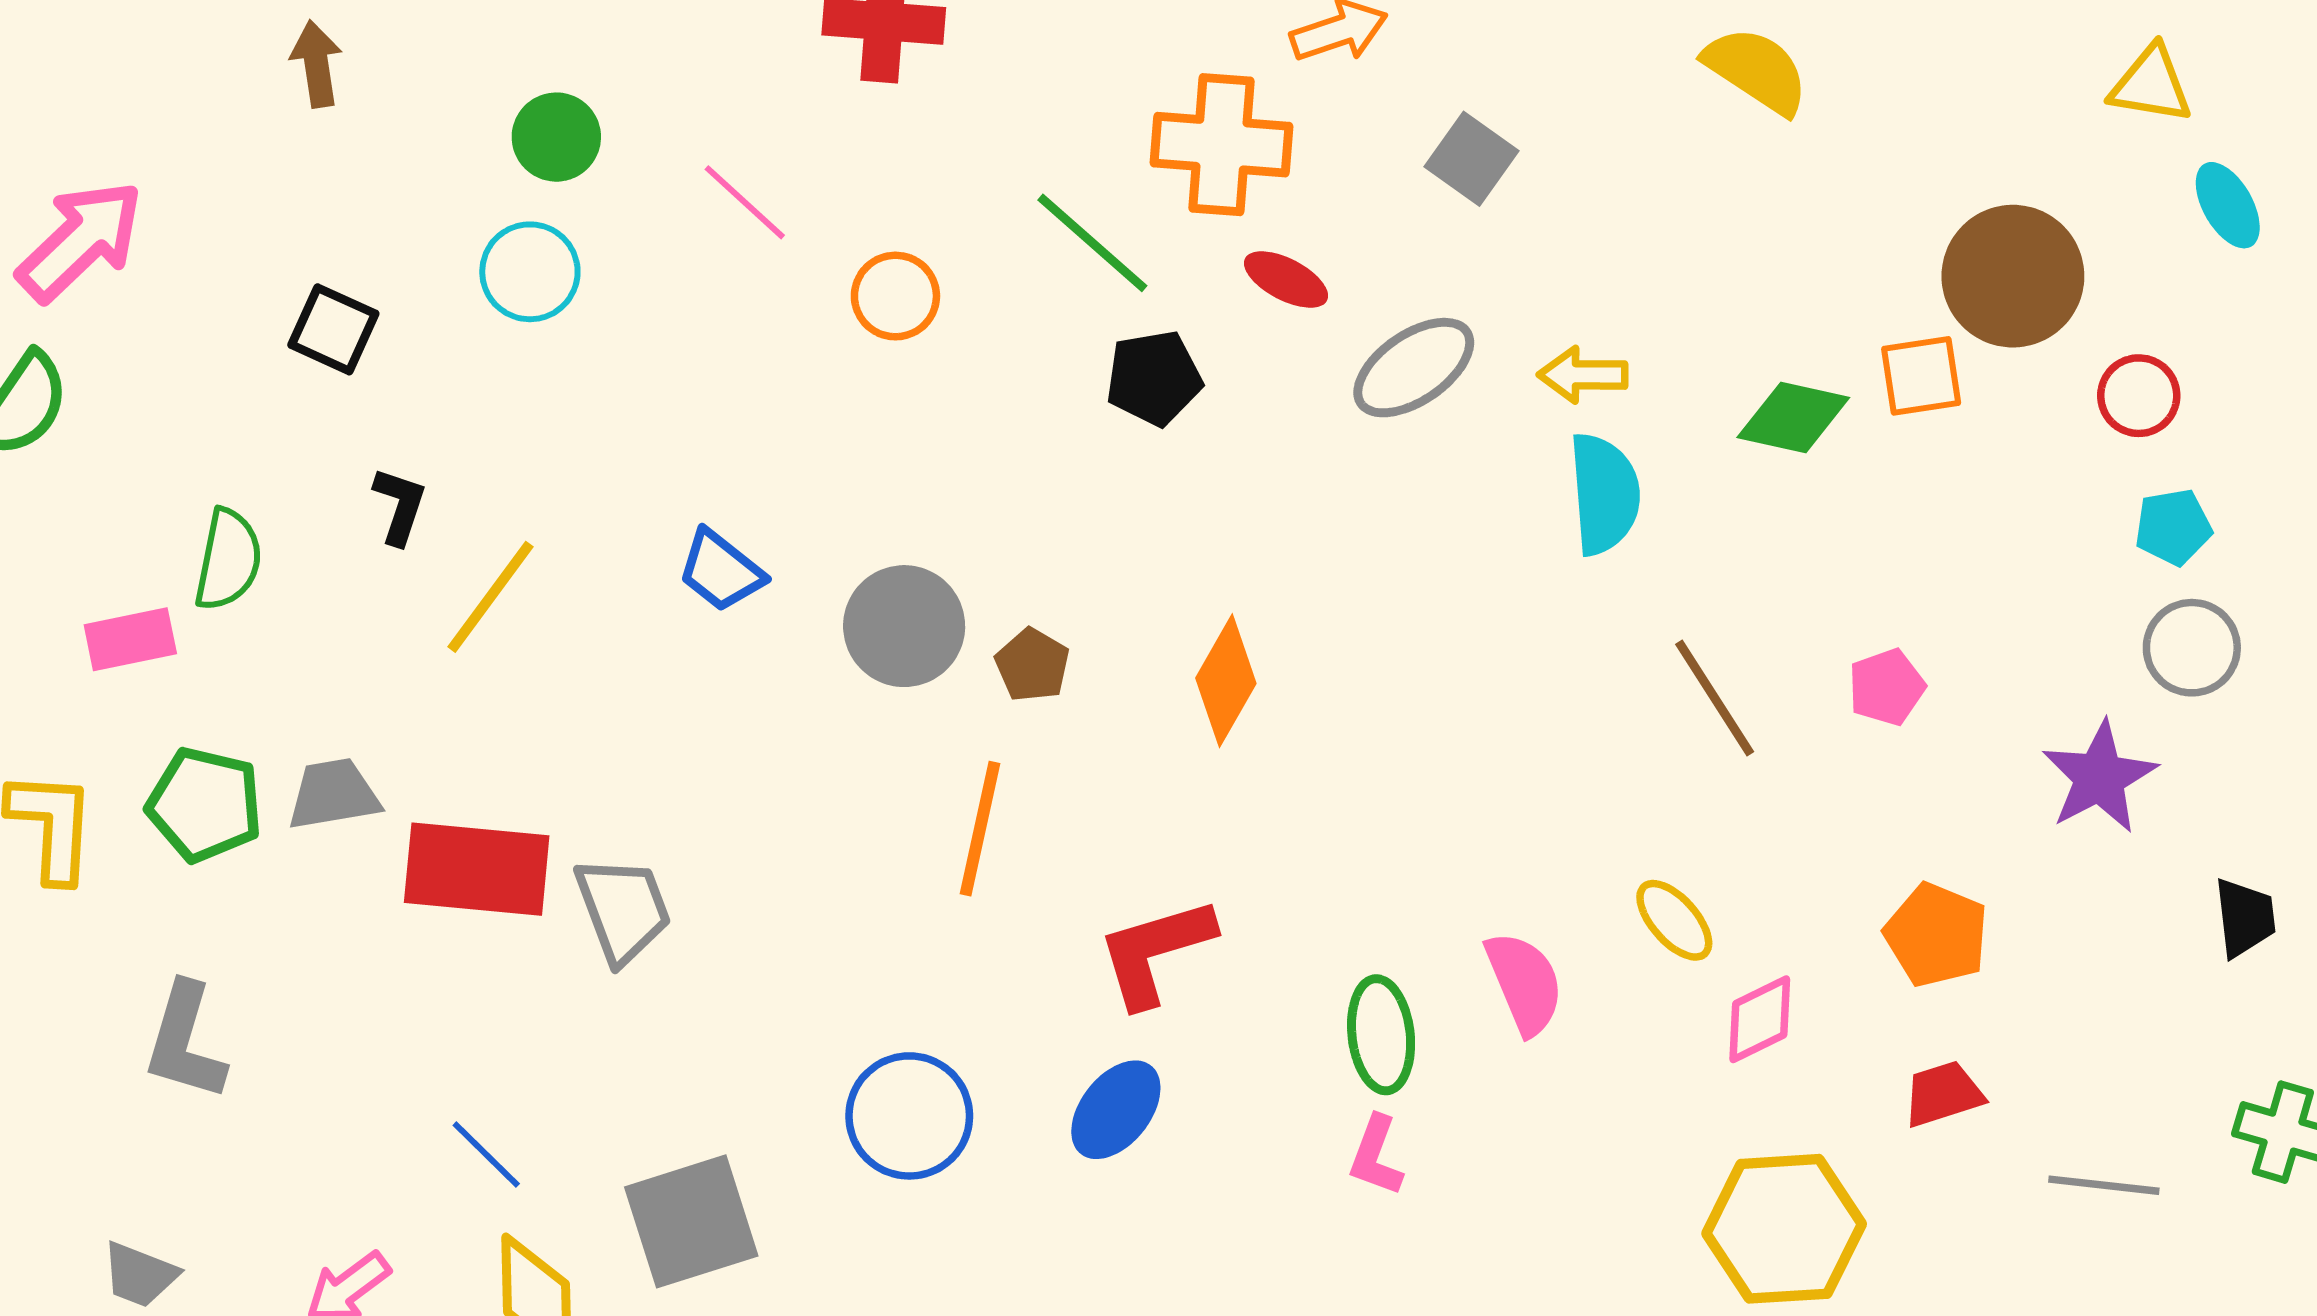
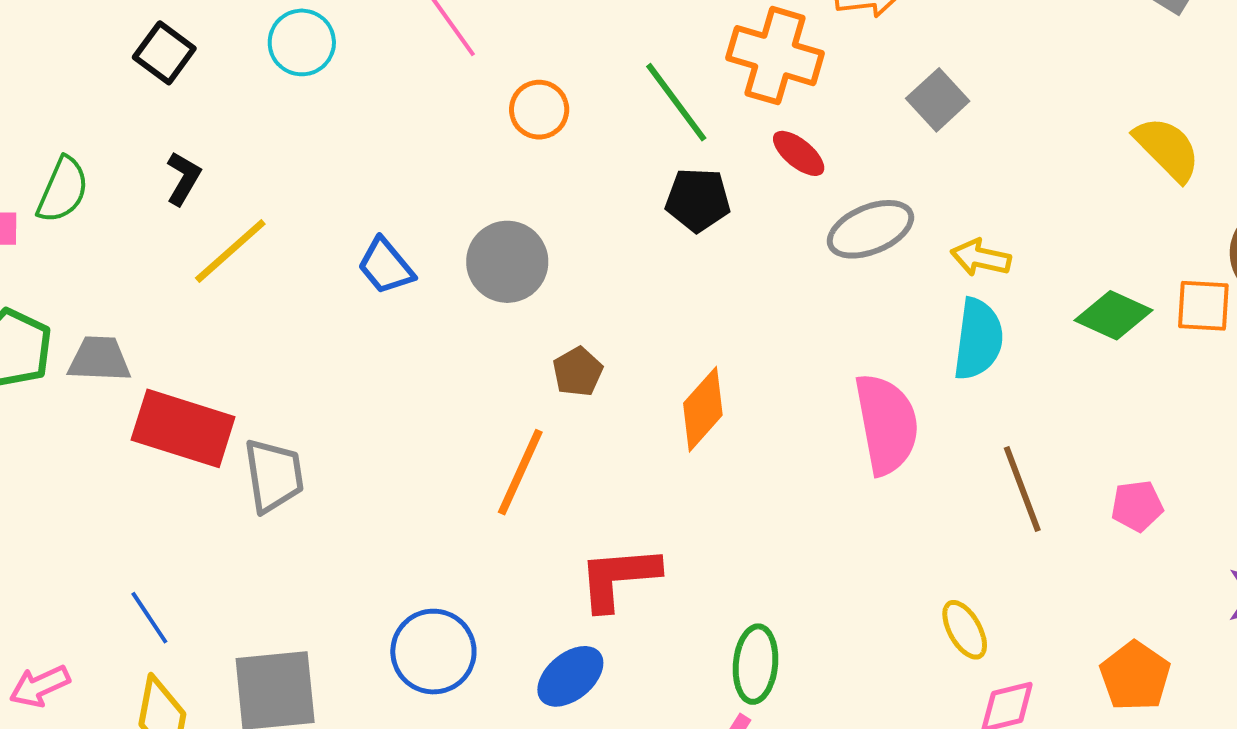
yellow semicircle: (1756, 70) -> (1167, 149), moved
gray circle: (904, 626) -> (507, 262), moved
pink semicircle: (1524, 983) -> (887, 424), moved, size x1.4

